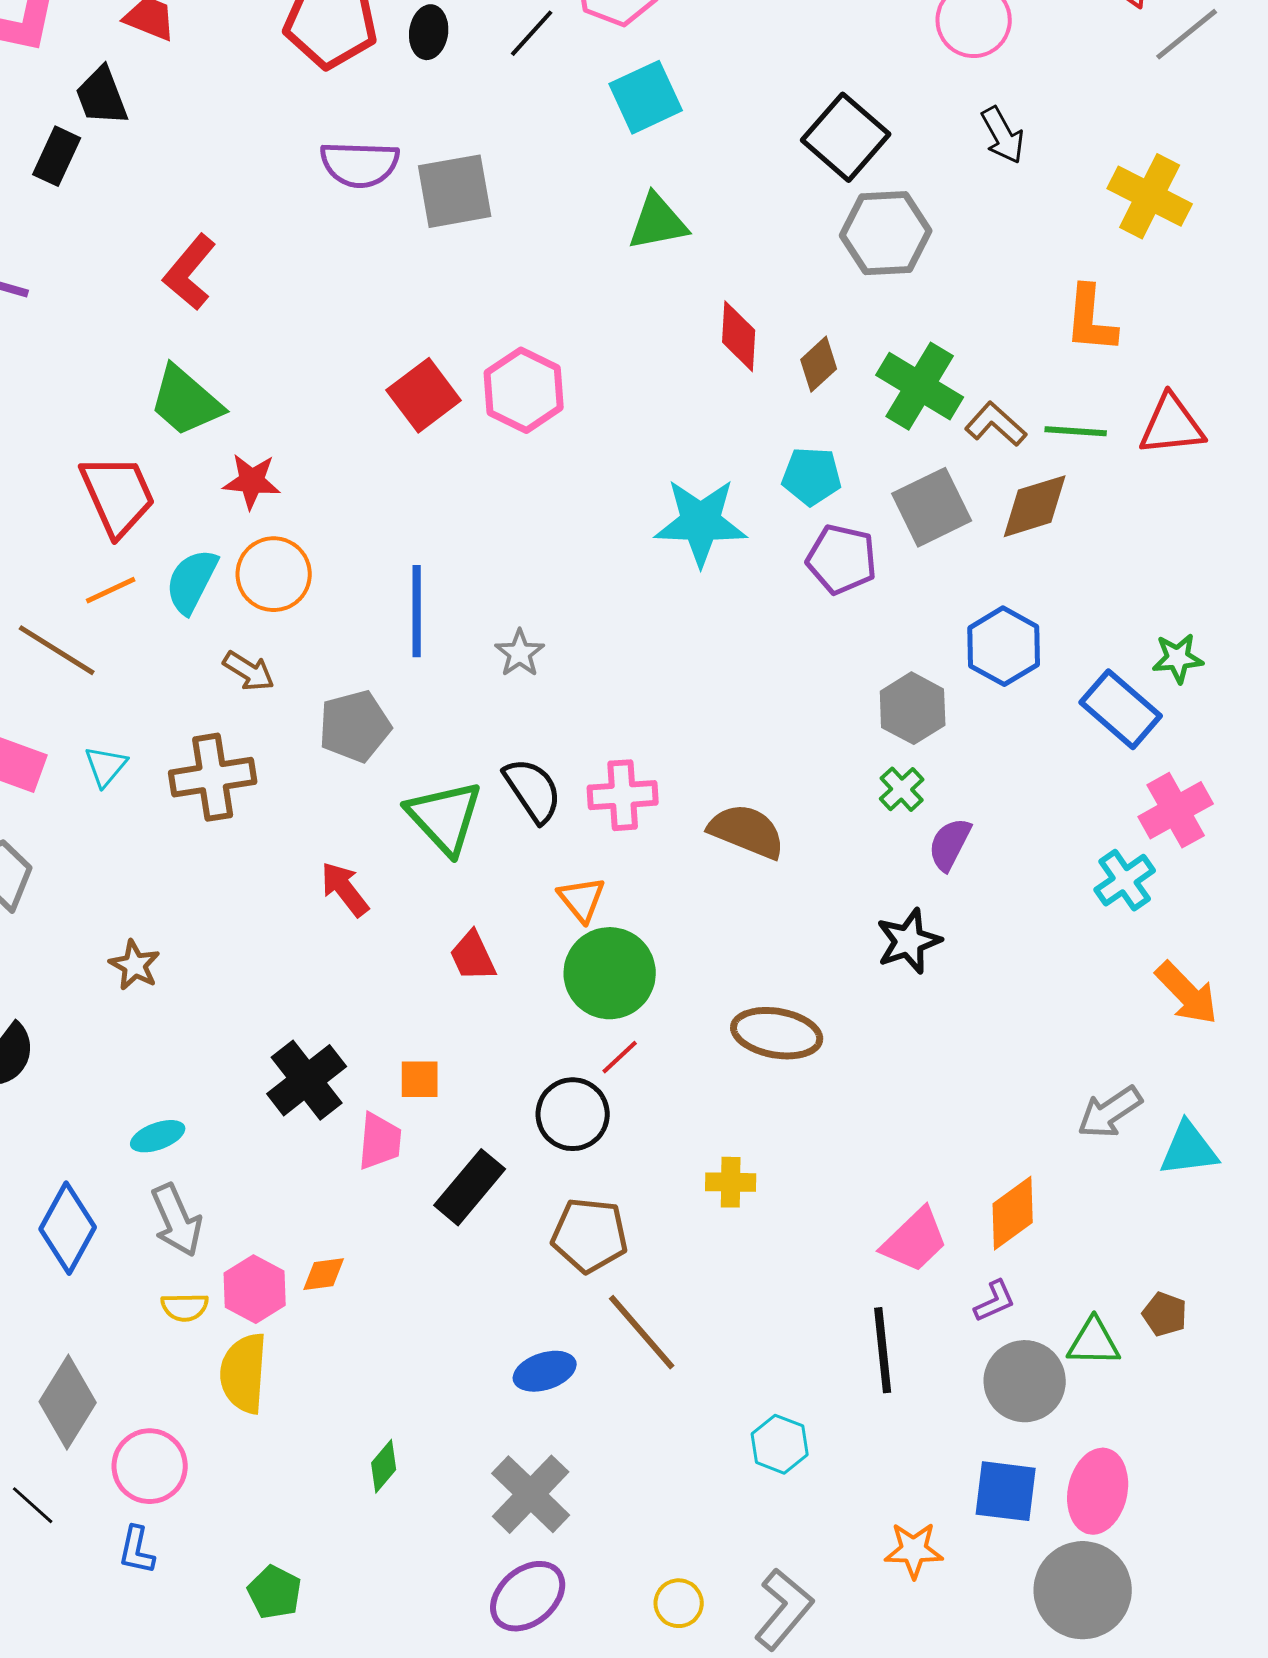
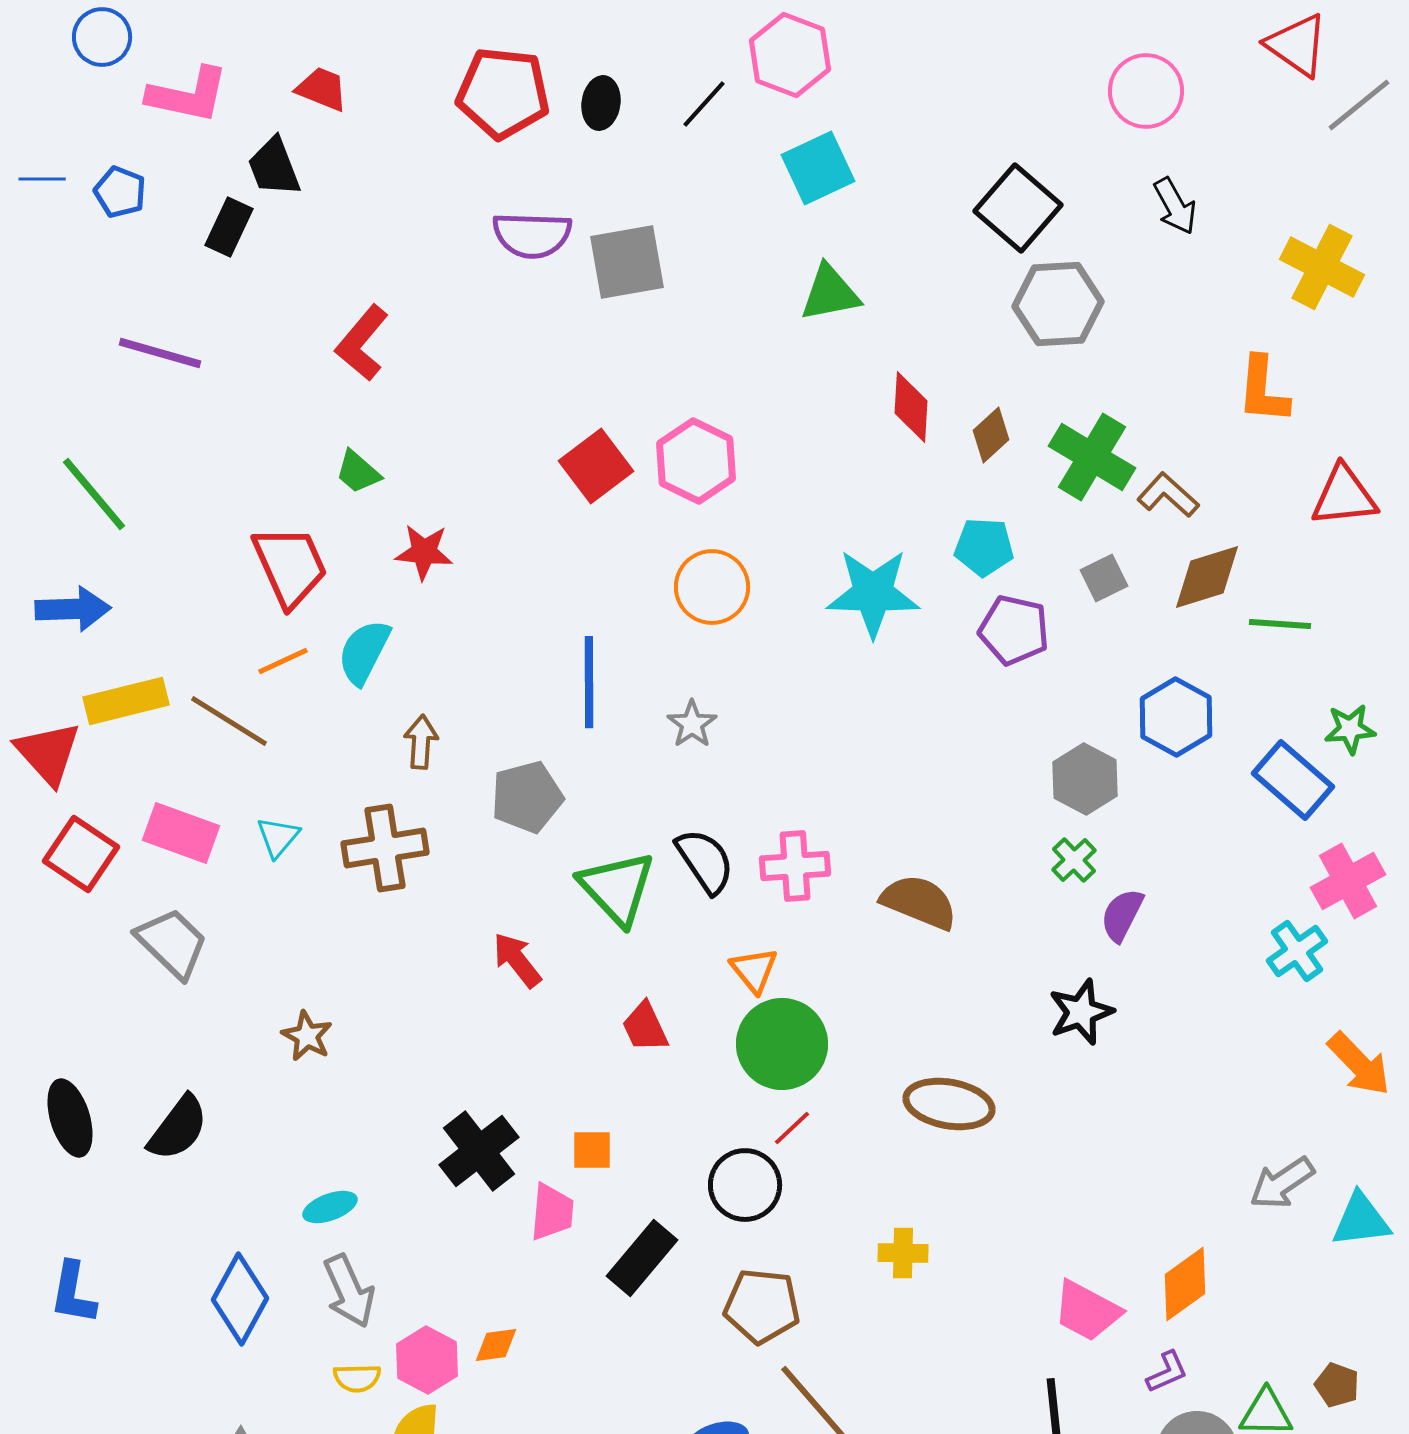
green trapezoid: (186, 401) -> (358, 472), size x0.6
green line: (1076, 431) -> (1280, 624), moved
gray square: (932, 507) -> (1104, 578), size x0.6
orange circle: (274, 574) -> (712, 587), moved
brown arrow: (249, 671) -> (421, 742), turned -118
pink trapezoid: (915, 1240) -> (1087, 1311), turned 72

